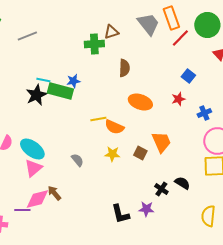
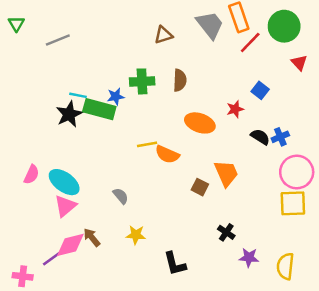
green cross: (94, 44) -> (142, 81), moved
red star: (178, 99) -> (235, 109), moved
yellow star: (112, 154) -> (136, 235), moved
black semicircle: (182, 183) -> (260, 137), moved
purple star: (146, 209) -> (249, 257), moved
purple line: (22, 210) -> (52, 259), turned -35

